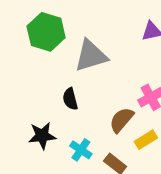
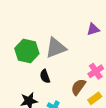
green hexagon: (46, 32) -> (27, 51), moved

